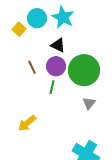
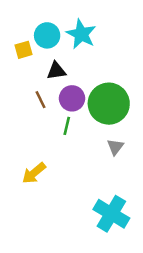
yellow square: (19, 29) -> (23, 50), turned 32
black triangle: (58, 45) -> (56, 71), moved, turned -35

